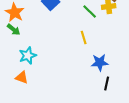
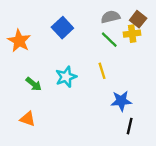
green arrow: (14, 29) -> (34, 84), moved
cyan star: (28, 55) -> (66, 77), moved

